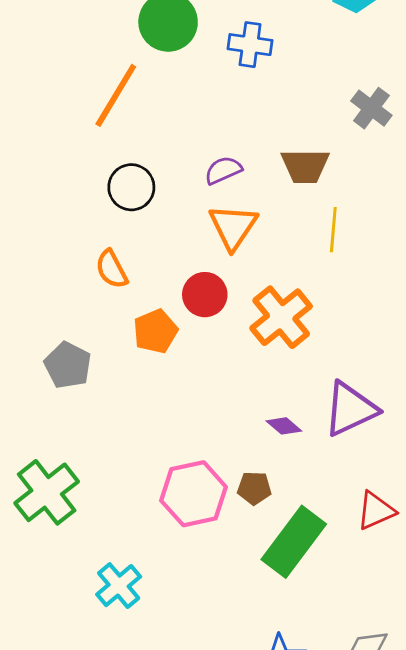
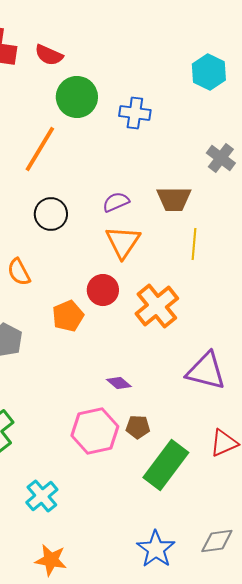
orange semicircle: (112, 269) -> (19, 272), moved
purple triangle: (350, 409) -> (206, 371), turned 39
purple diamond: (284, 426) -> (119, 383), moved

